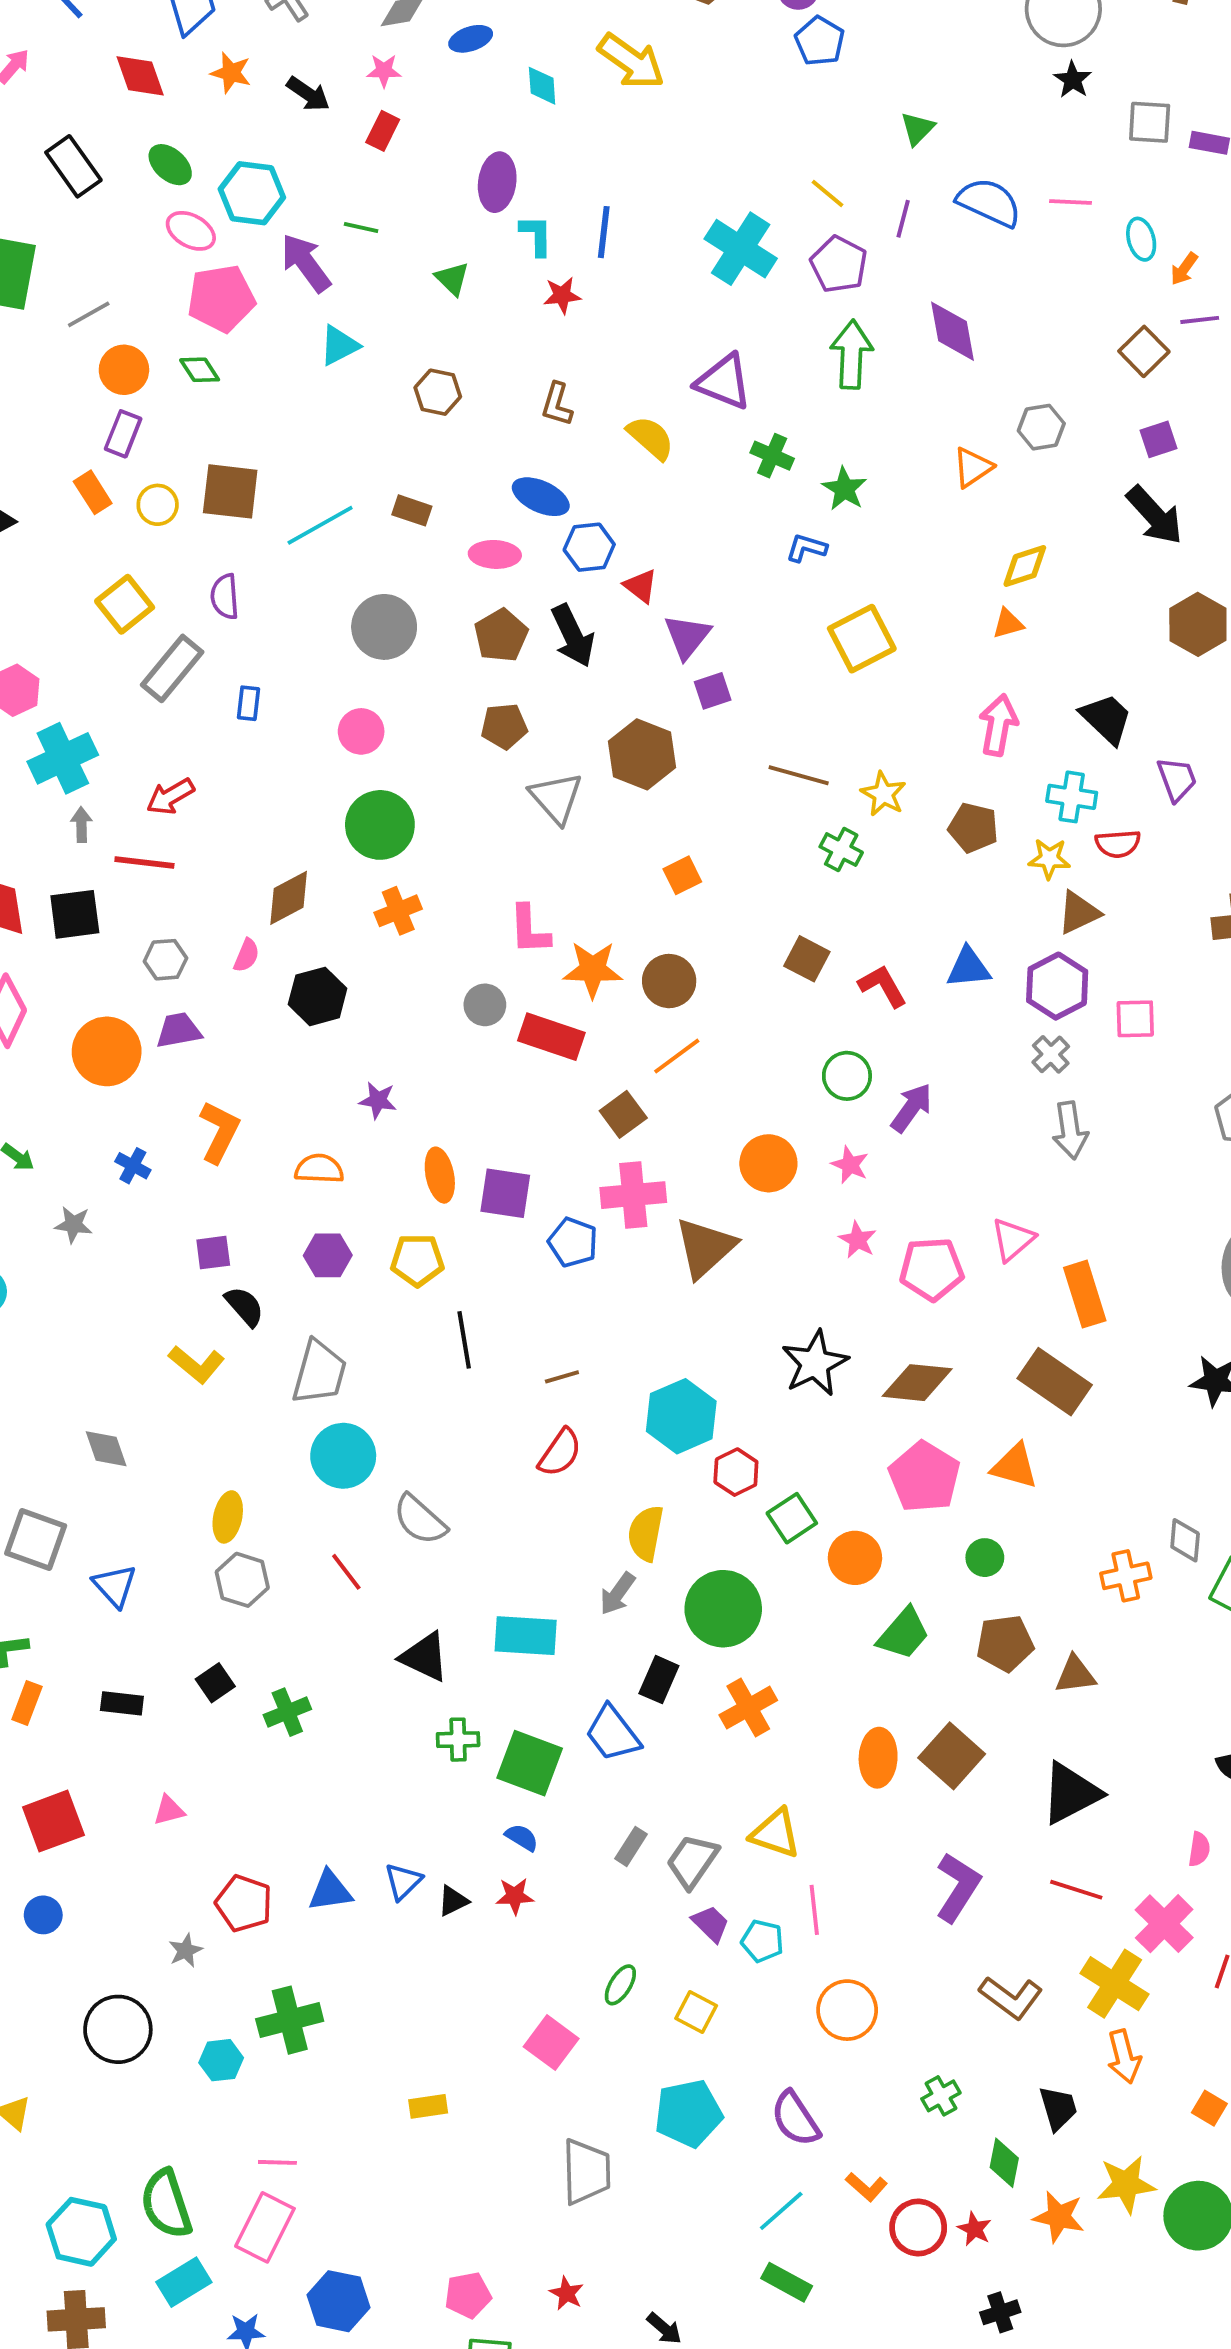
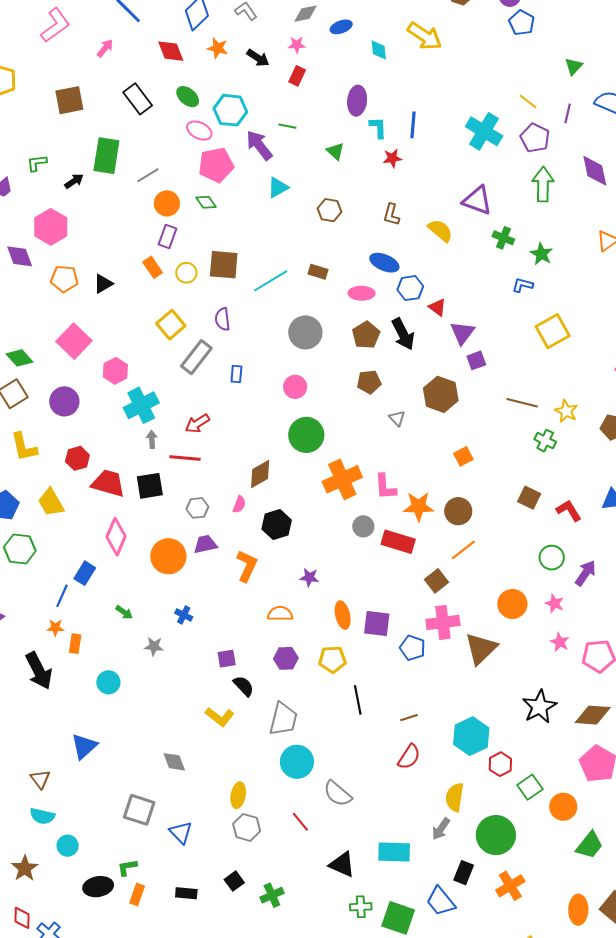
gray triangle: (556, 798) -> (397, 418), size x0.6
orange cross: (398, 911) -> (342, 479), moved, size x1.6
orange L-shape: (219, 1132) -> (247, 566), moved

